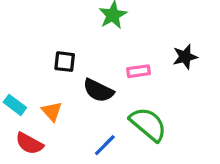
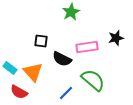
pink rectangle: (139, 71) -> (87, 47), size x1.5
orange triangle: (52, 111) -> (33, 72), size x1.5

